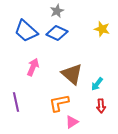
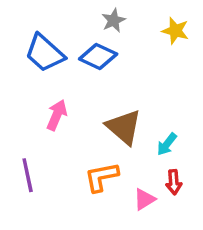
gray star: (57, 11) -> (114, 20), moved
yellow star: (102, 29) -> (175, 31), moved
pink triangle: (72, 122) -> (144, 199), moved

